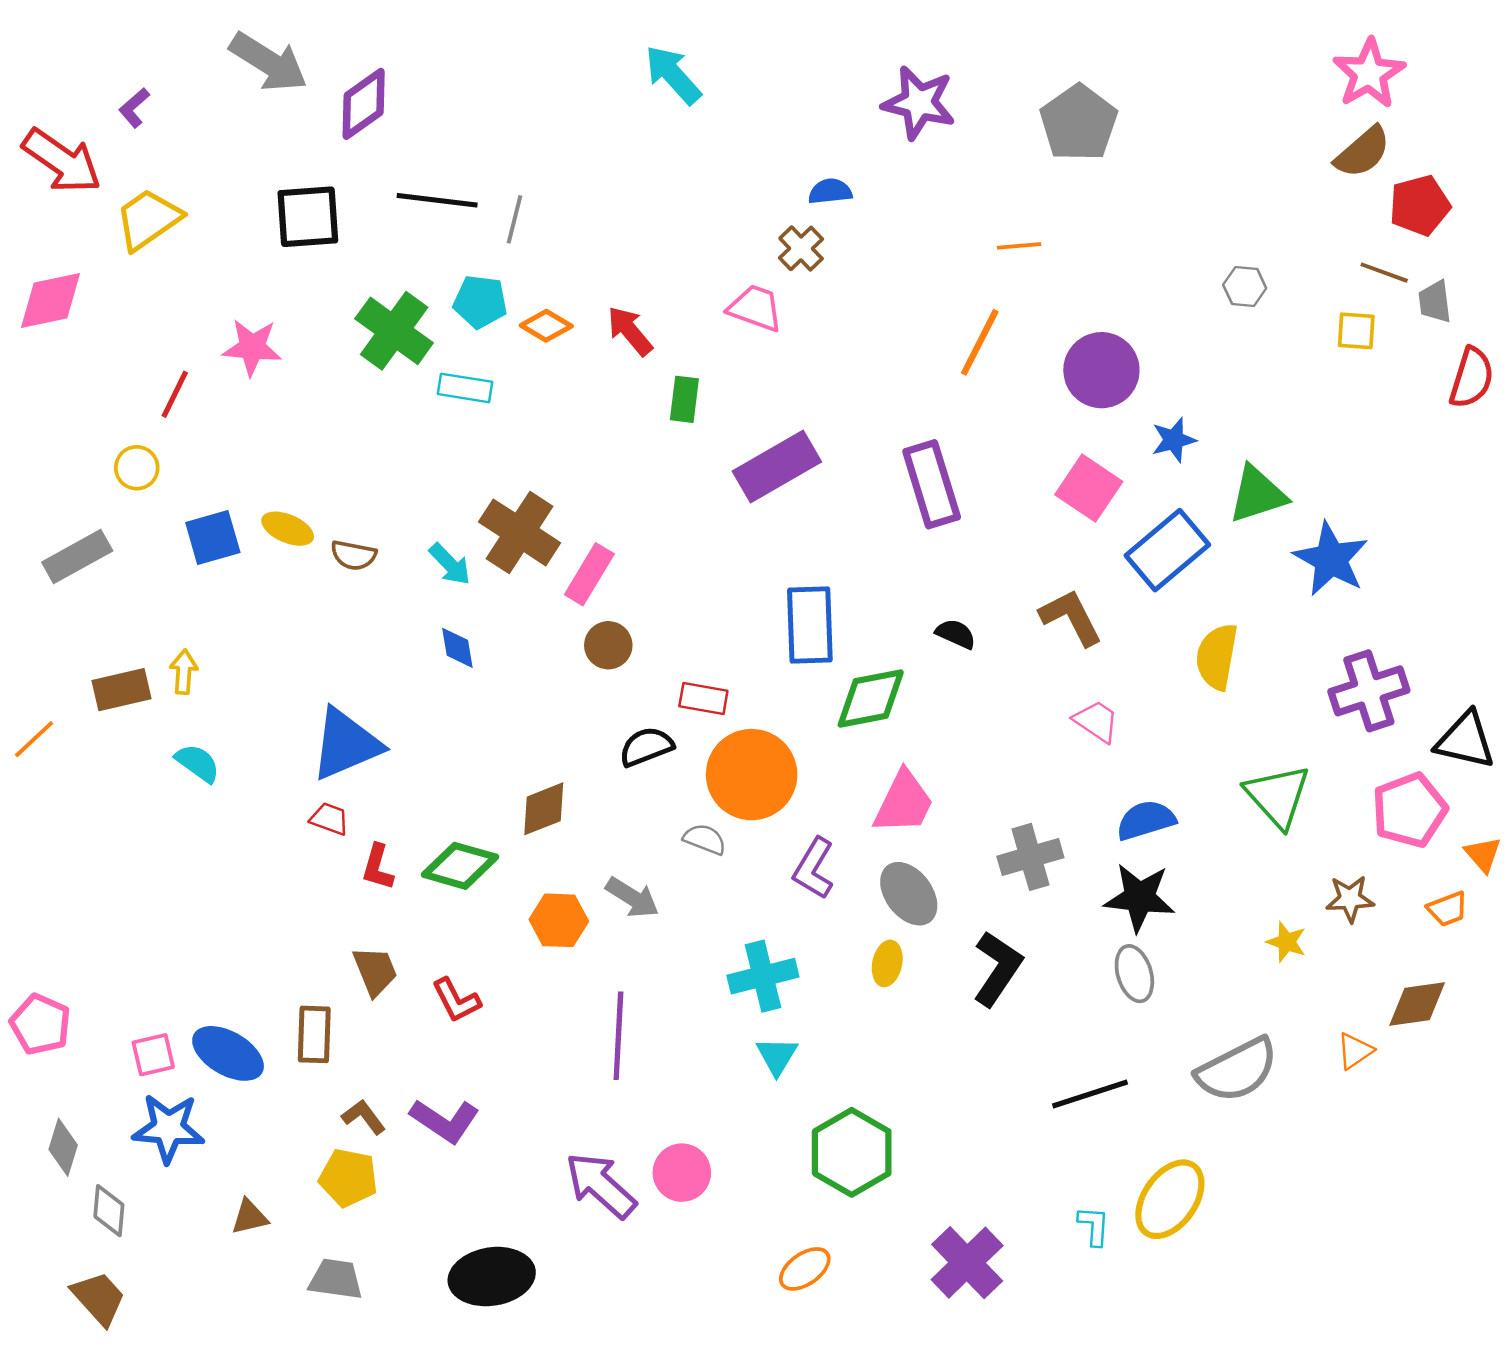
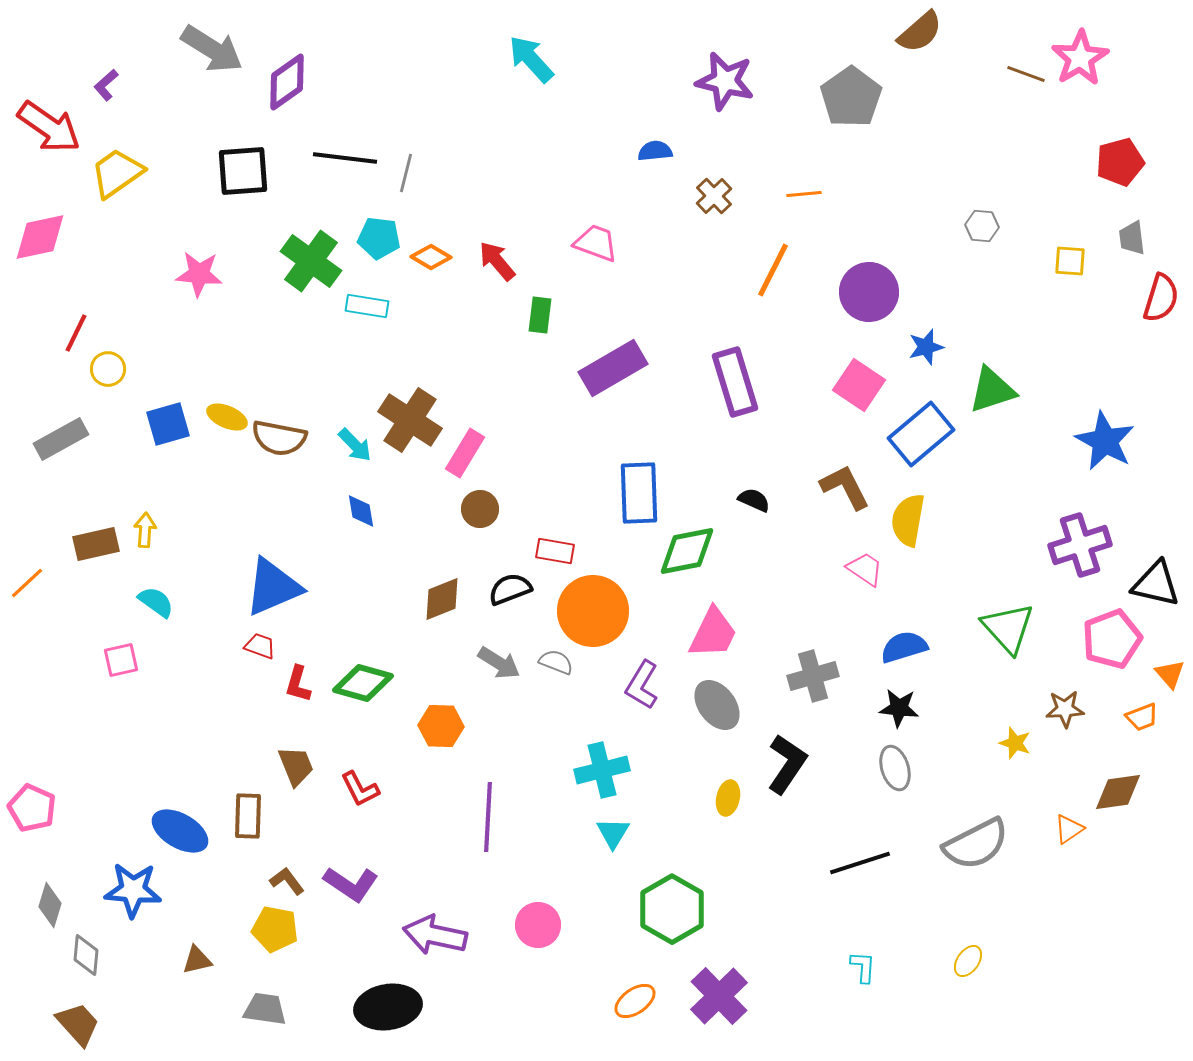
brown semicircle: (1363, 152) -> (920, 32), moved
brown cross: (801, 248) -> (714, 196), moved
brown line: (1384, 273) -> (1026, 74), moved
red line: (175, 394) -> (76, 333), moved
brown semicircle: (354, 555) -> (279, 438), size x1.5
blue star: (1331, 559) -> (1105, 441), moved
yellow semicircle: (1217, 657) -> (908, 520), moved
brown diamond: (544, 809) -> (442, 599), moved
gray arrow: (632, 898) -> (499, 663), moved
black star: (1139, 898) -> (899, 708), size x0.7
yellow ellipse: (887, 963) -> (728, 798), moved
pink square: (153, 1055) -> (121, 660), moved
purple arrow: (601, 1185) -> (435, 935), moved, turned -30
yellow ellipse: (1170, 1199) -> (968, 961), moved, size x0.5
purple cross: (967, 1263) -> (719, 996), moved

